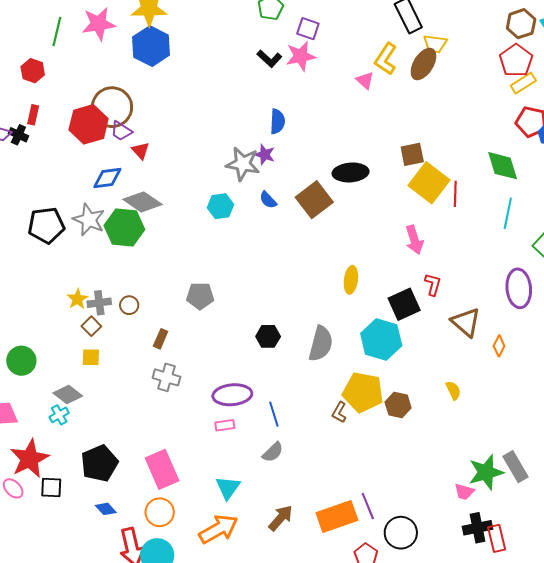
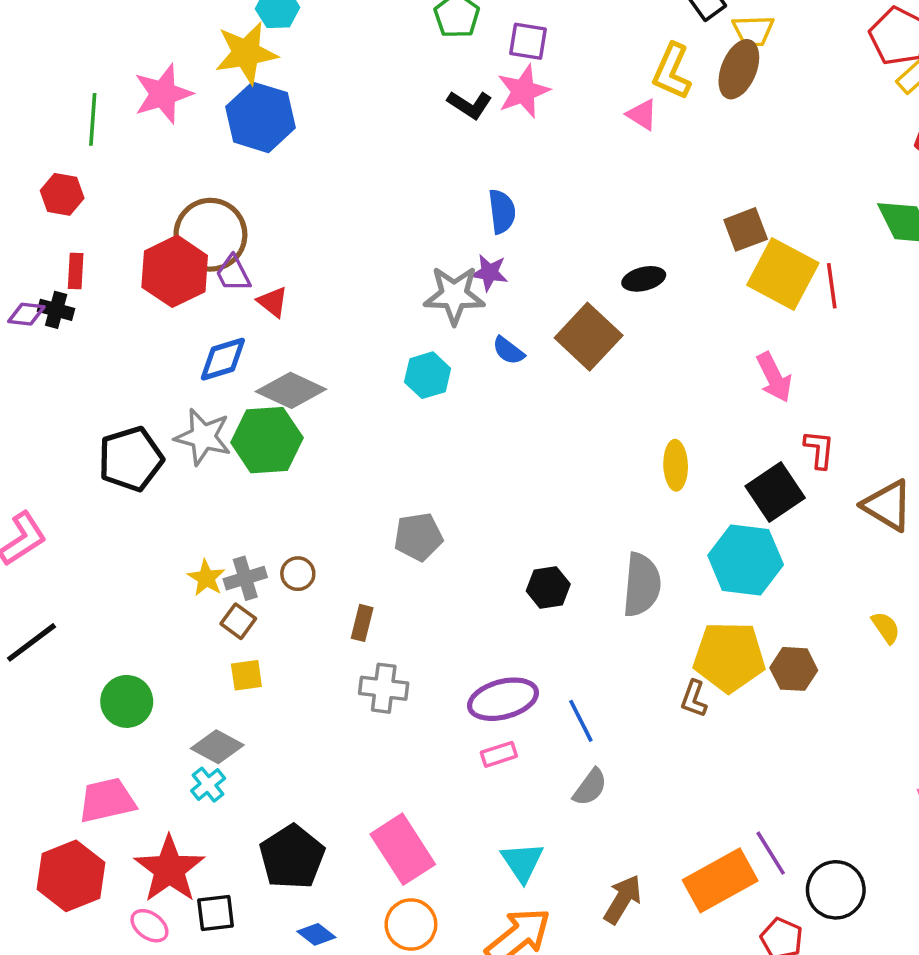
purple trapezoid: (121, 131) -> (233, 273), turned 40
black ellipse: (351, 172) -> (644, 279), size x0.7

